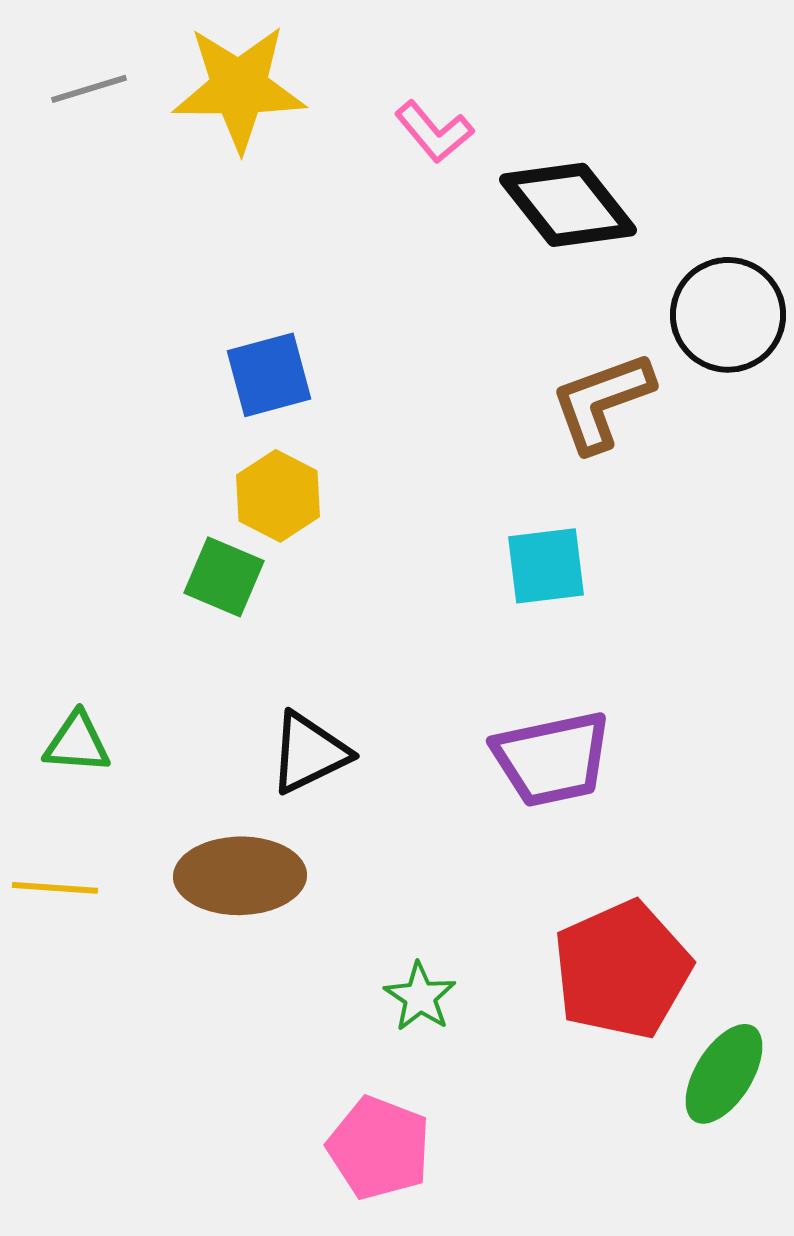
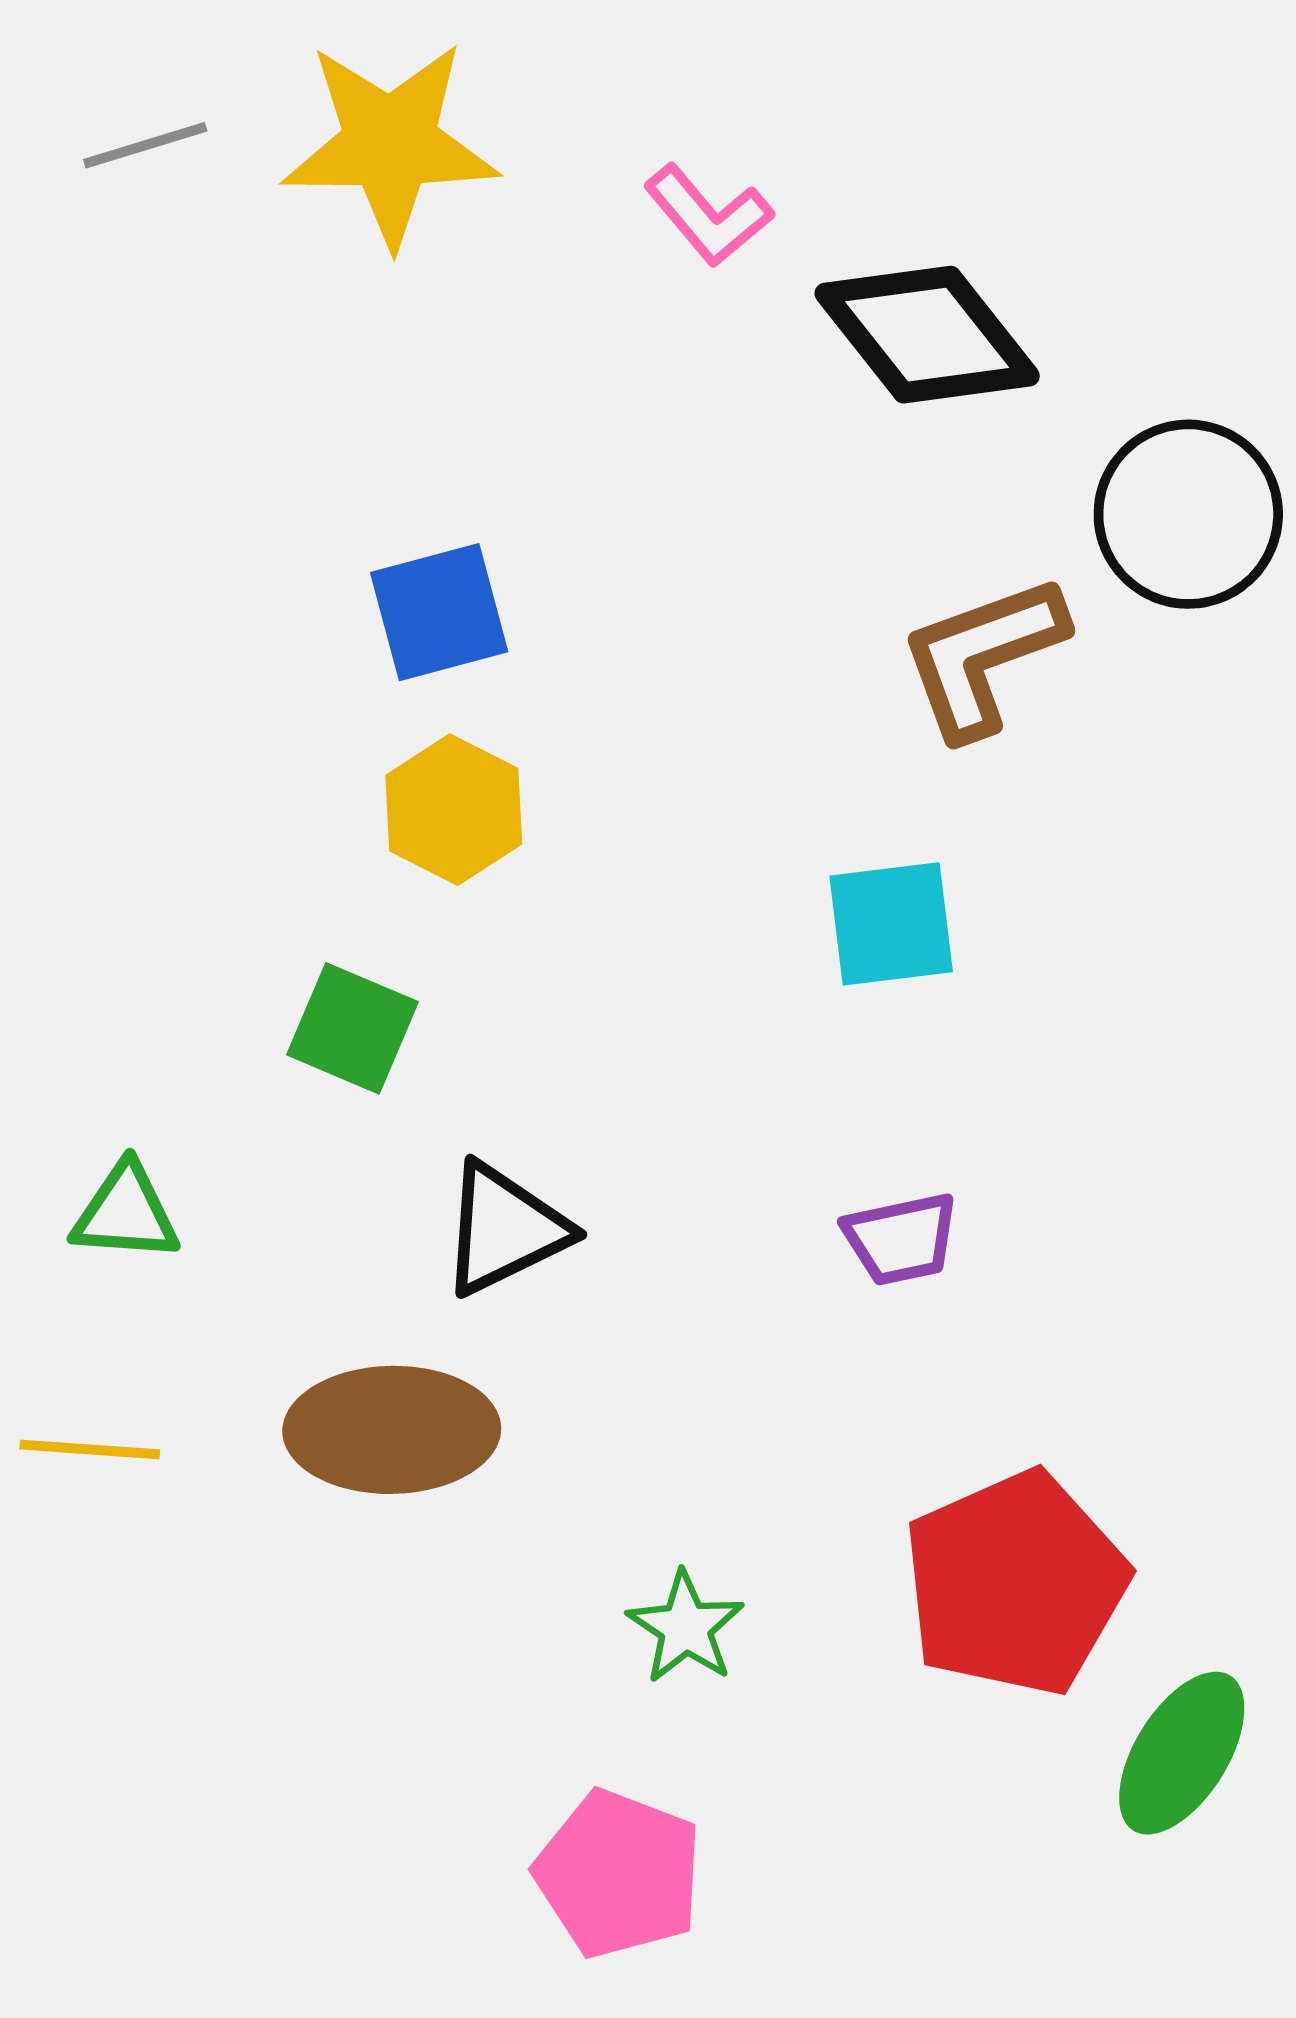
green square: (224, 577) -> (353, 1028), moved
purple trapezoid: (552, 759) -> (901, 1239), size x0.6

